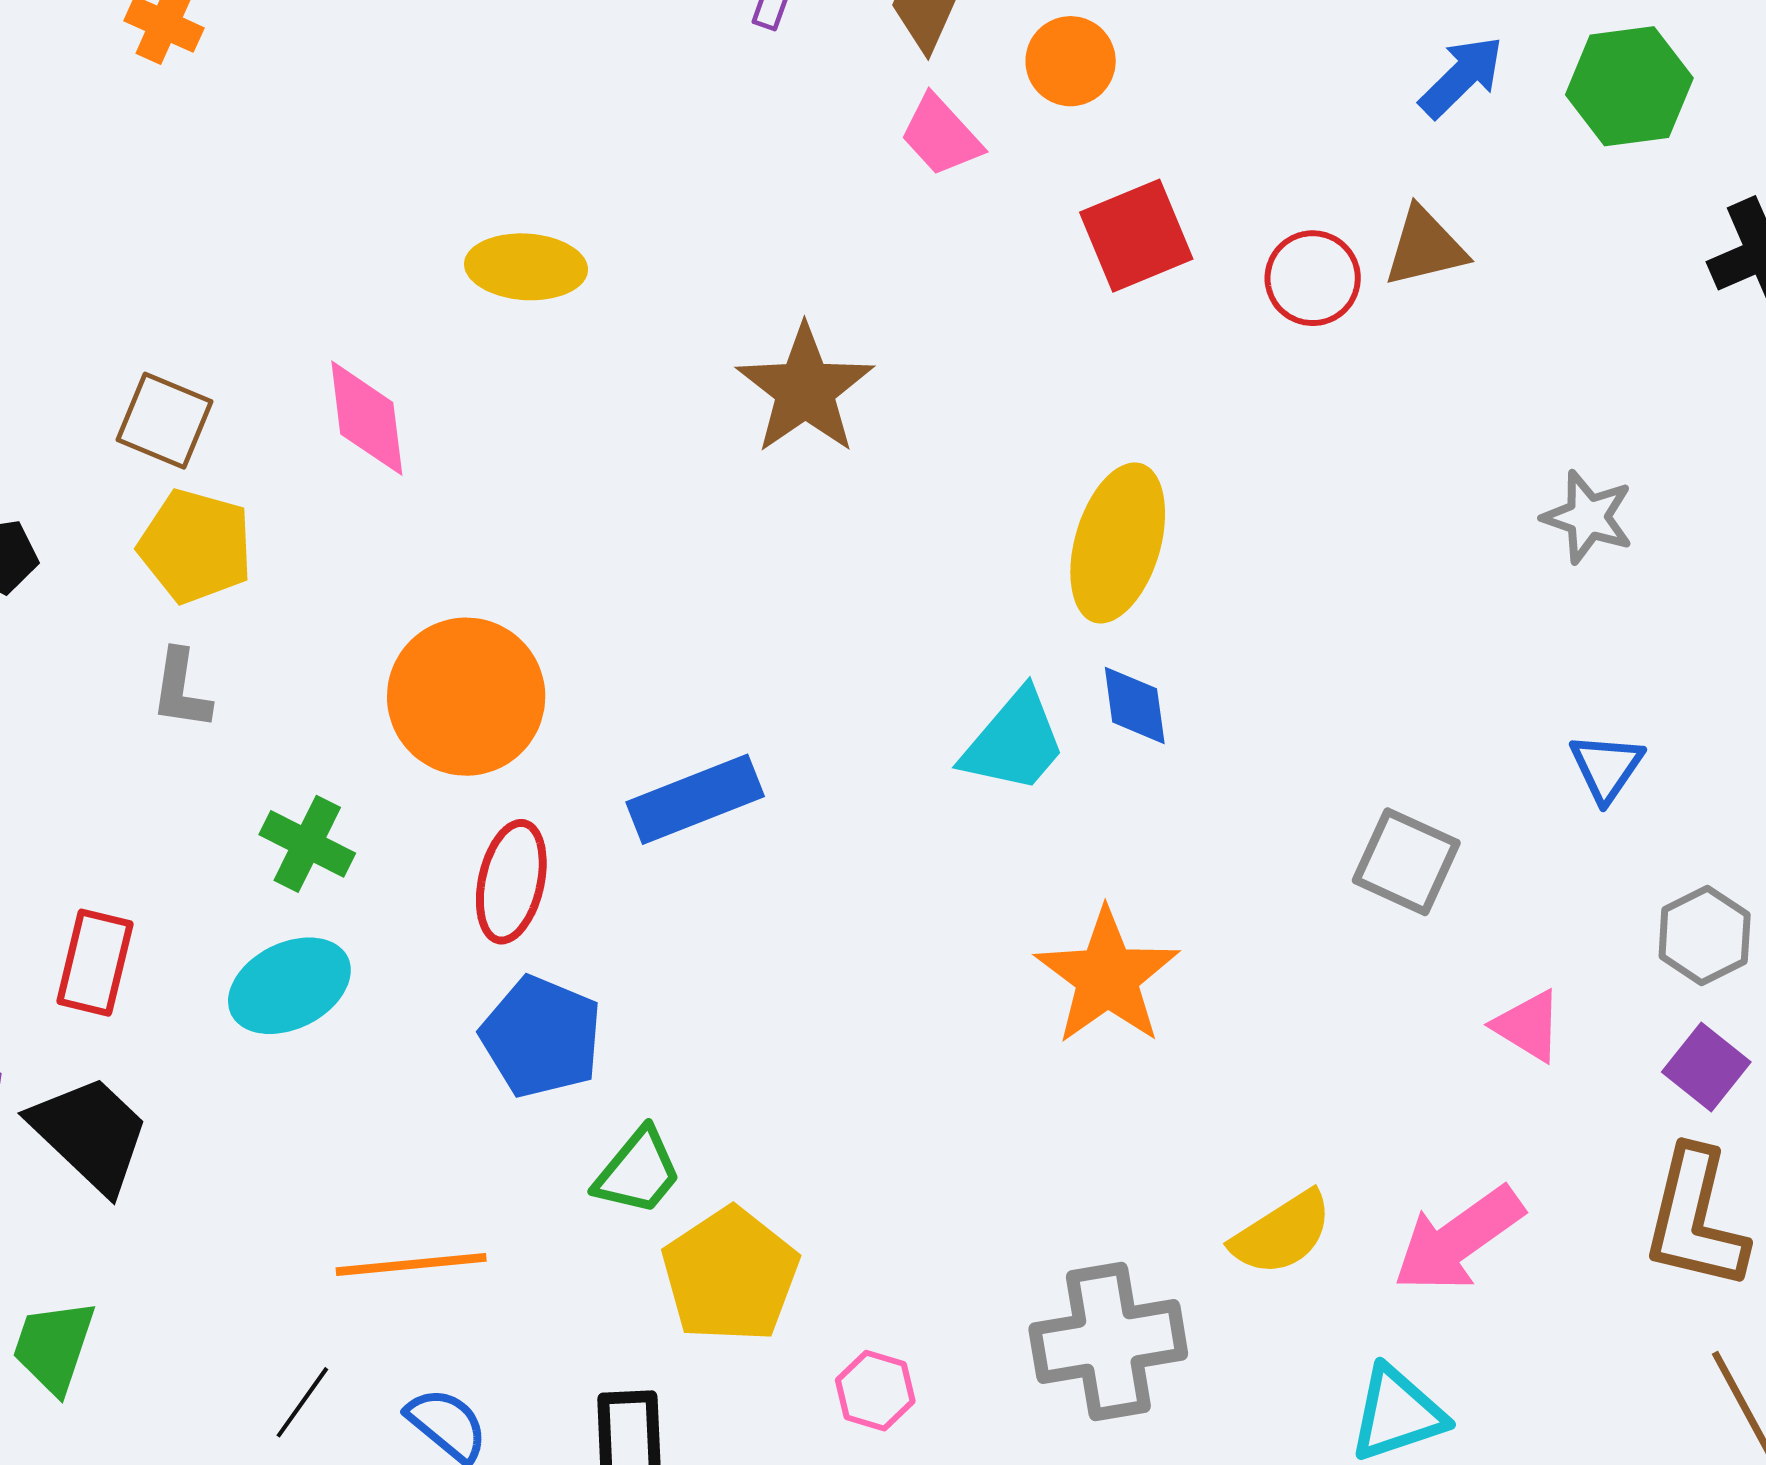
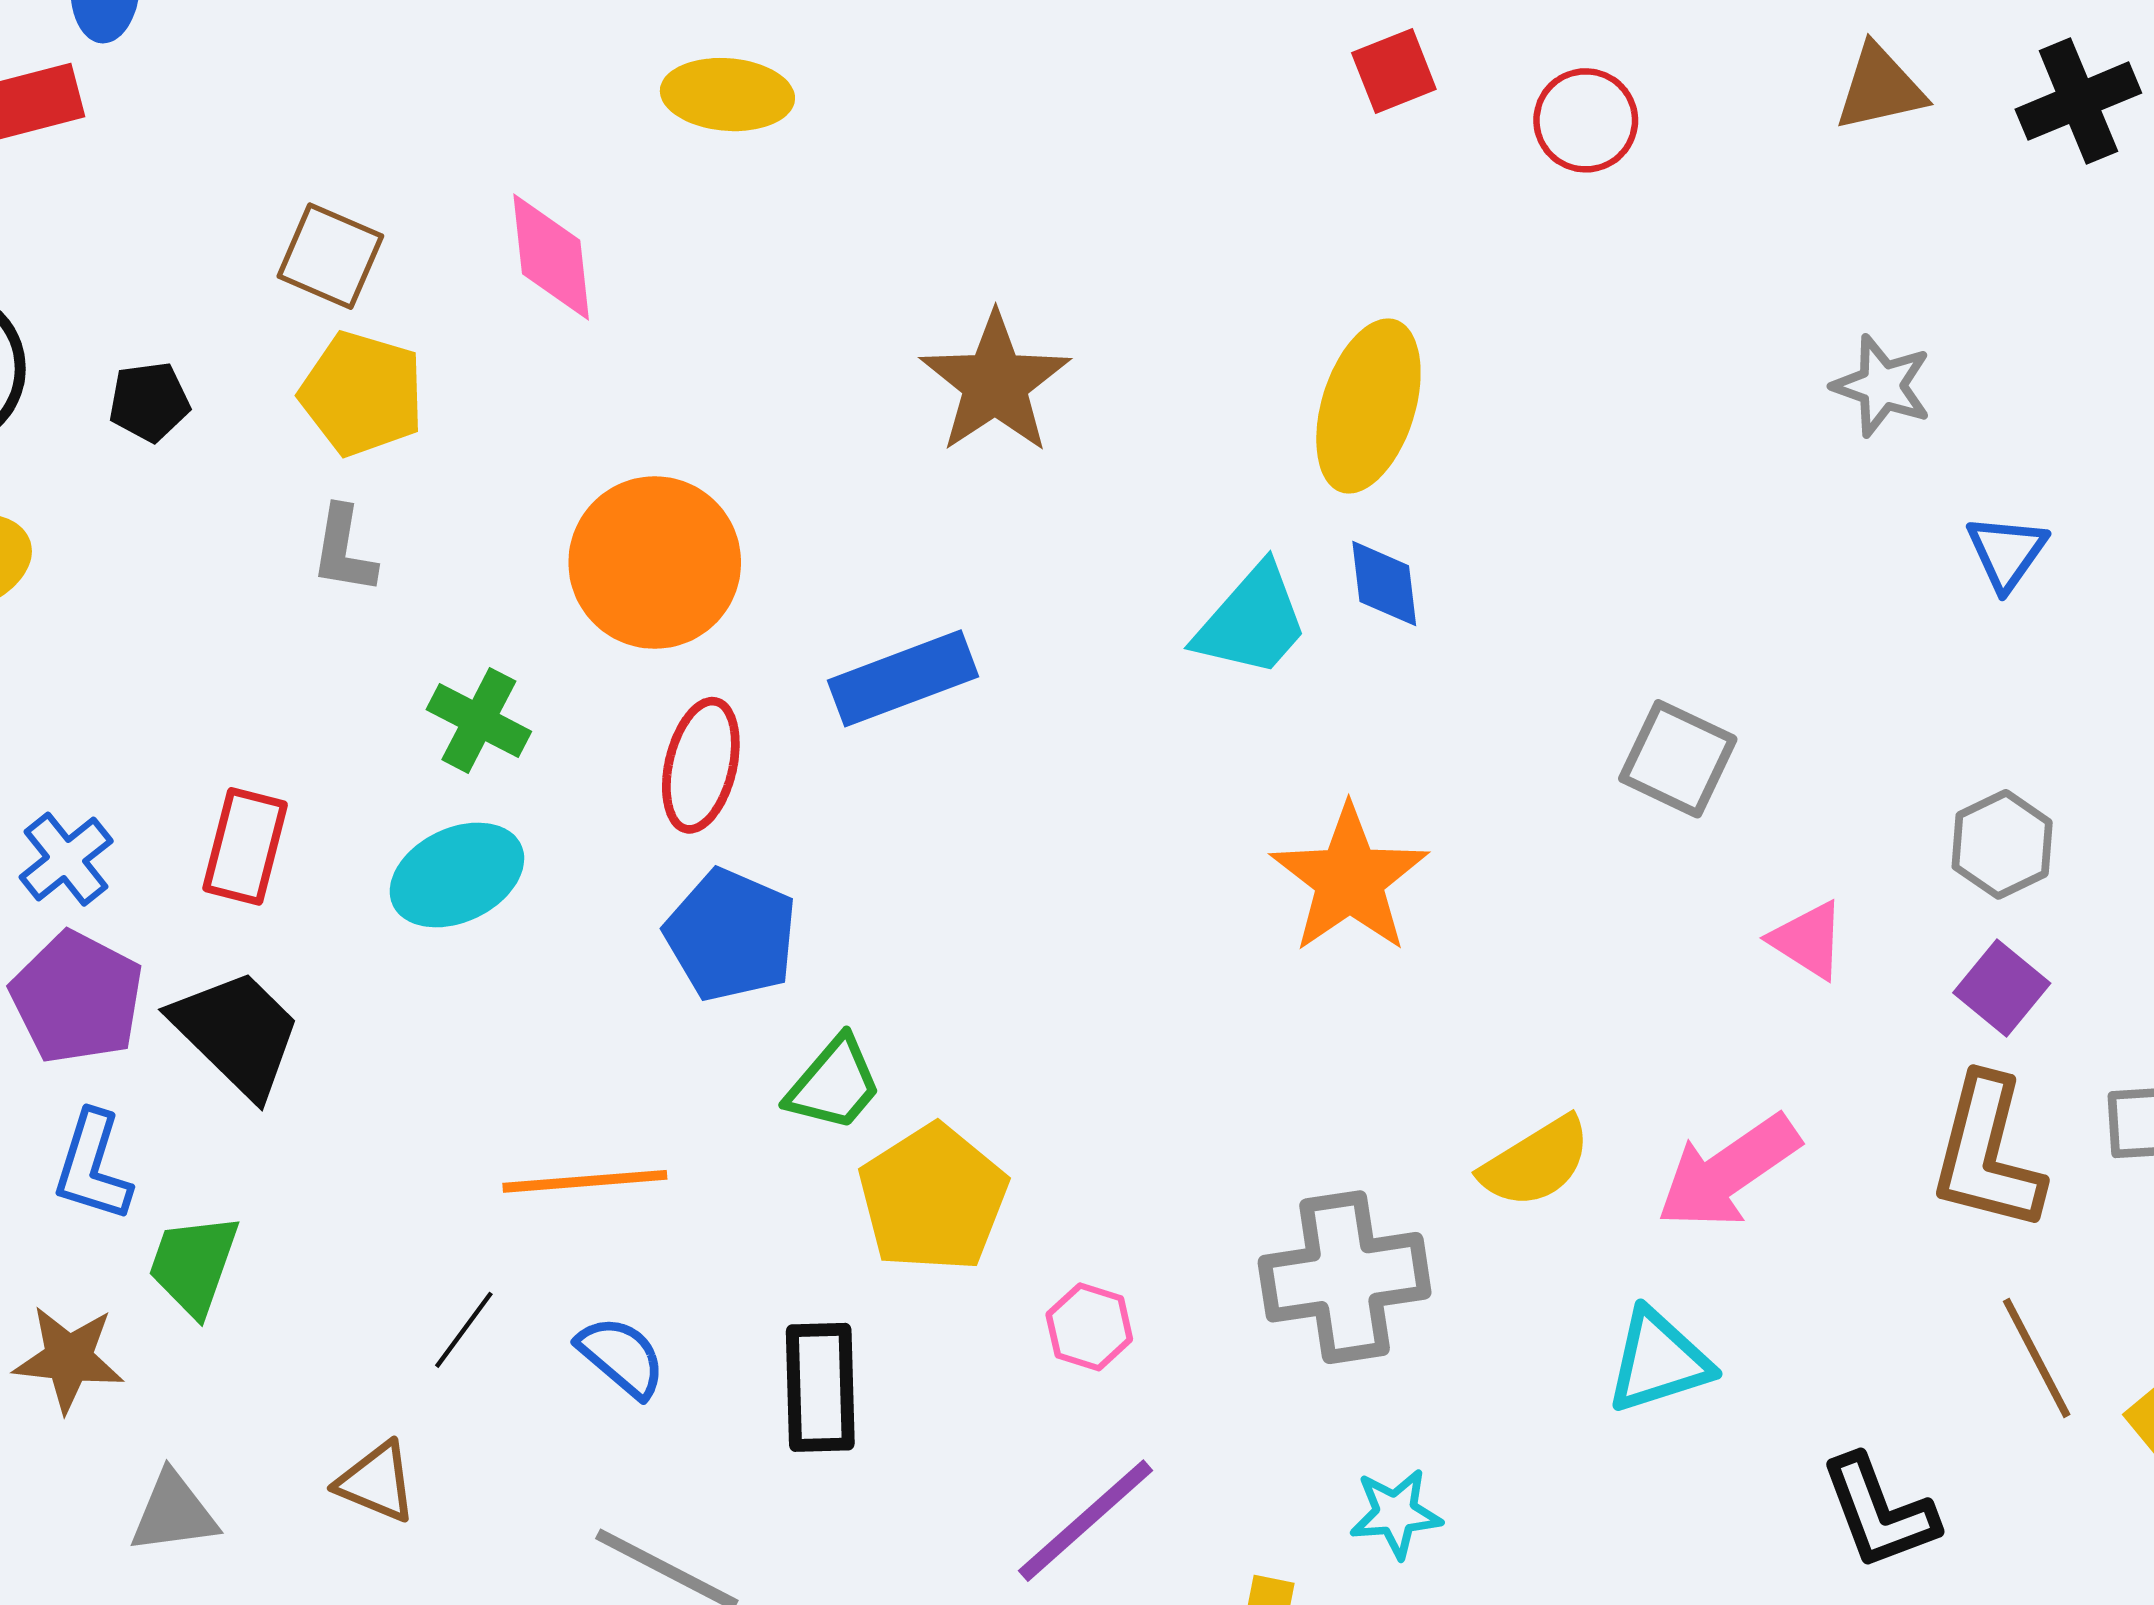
red square: (1136, 236) -> (1394, 71), size x0.7
brown triangle: (1425, 247) -> (1880, 88), moved
brown star: (805, 389) -> (995, 383), moved
blue triangle: (1606, 767) -> (2006, 552), moved

